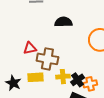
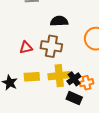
brown cross: (47, 59) -> (51, 46), moved
yellow cross: (63, 77) -> (59, 76), size x1.5

